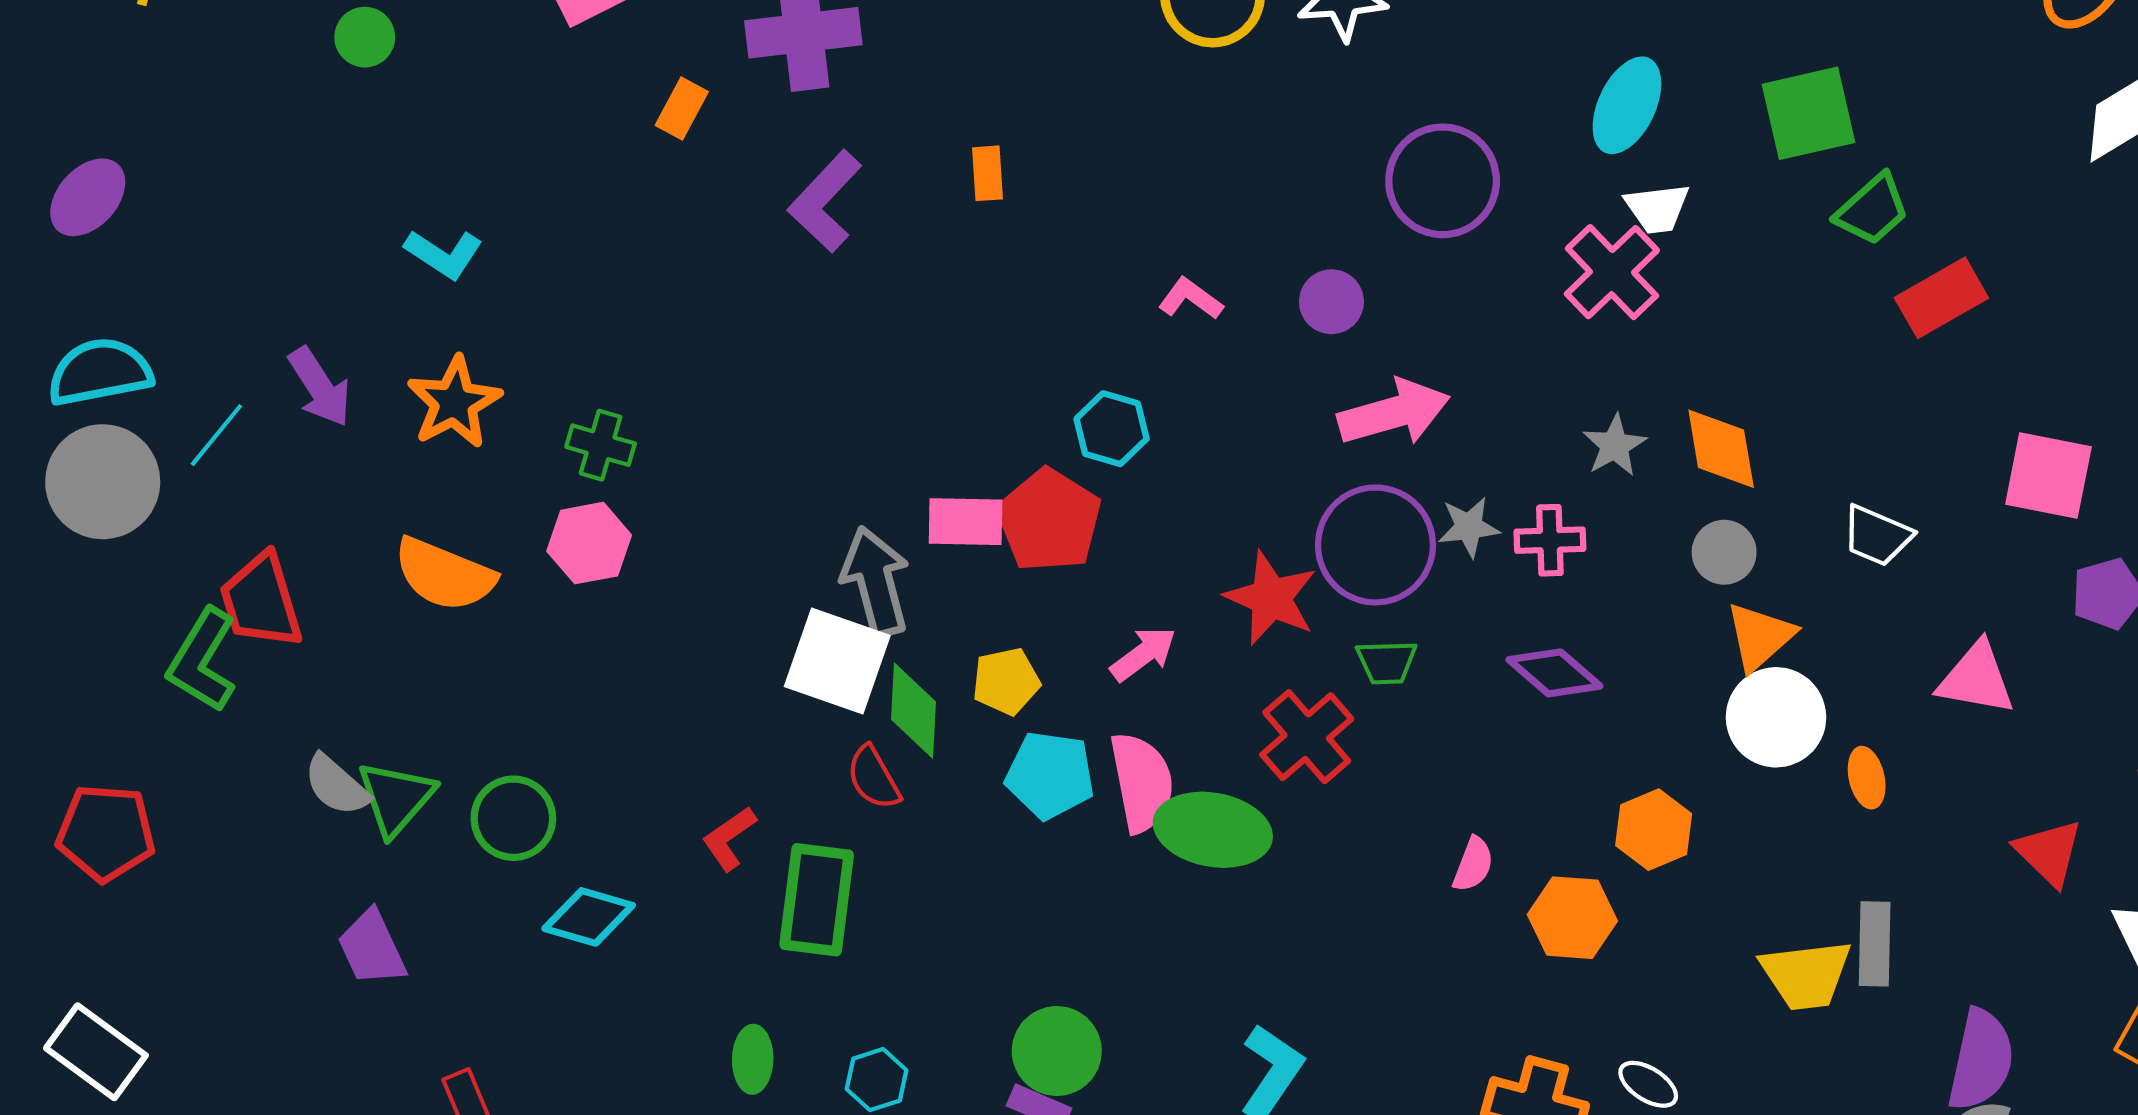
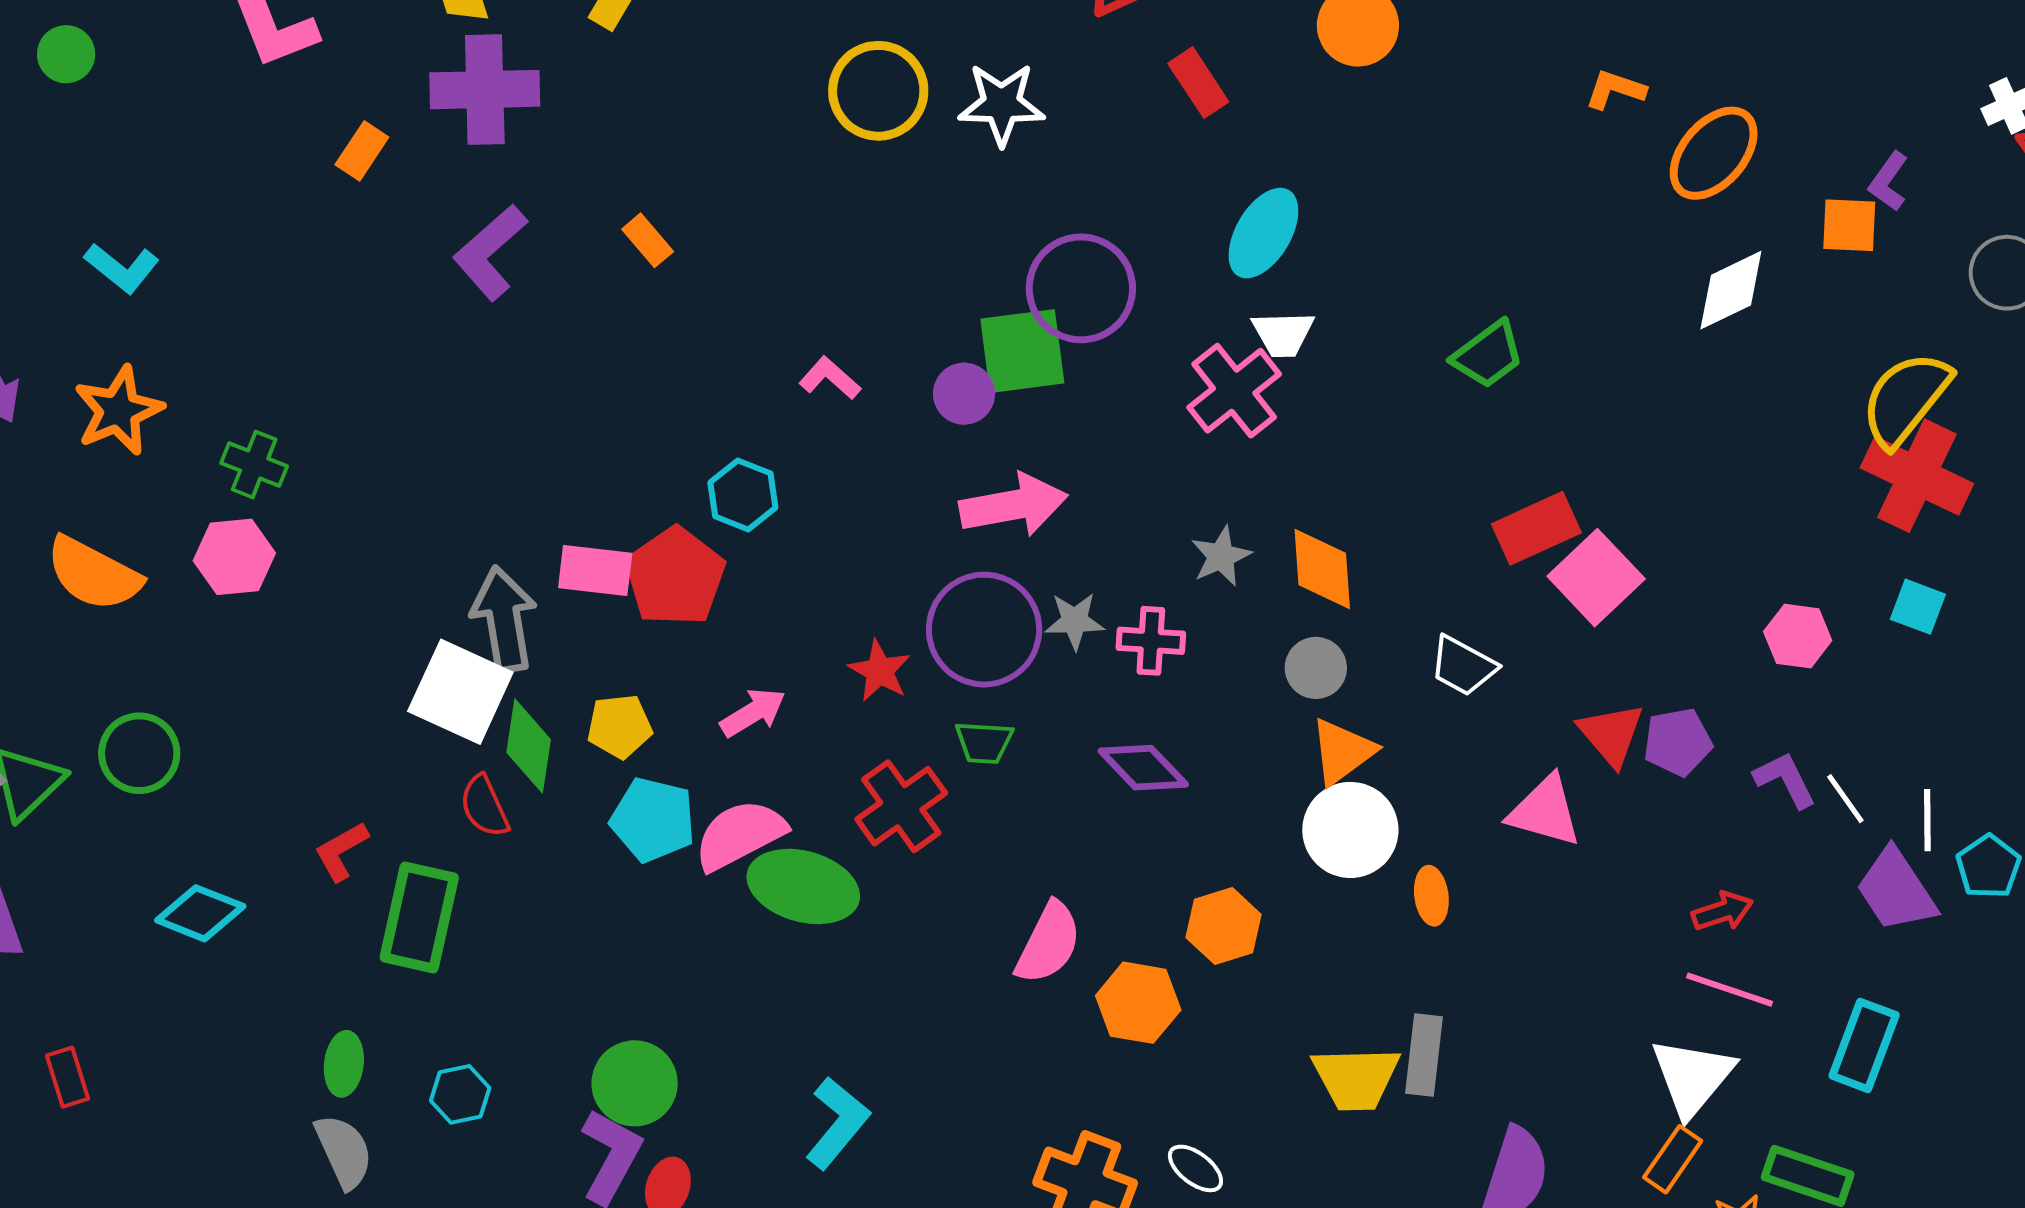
green square: (1808, 113) -> (1022, 351), moved
orange rectangle: (987, 173) -> (648, 240), turned -42
red rectangle: (1941, 298) -> (1536, 528), moved
pink square: (2048, 475) -> (1596, 578), moved, turned 30
red star: (1271, 598) -> (880, 671), size x0.7
pink semicircle: (1142, 782) -> (740, 835), turned -112
green circle: (513, 818) -> (139, 753), moved
red triangle: (2049, 852) -> (1611, 734), moved
pink semicircle: (1473, 864) -> (1048, 943), size x1.6

